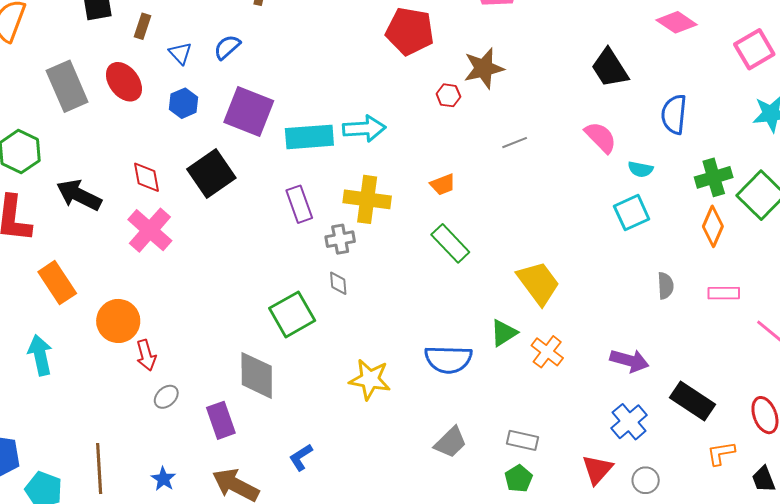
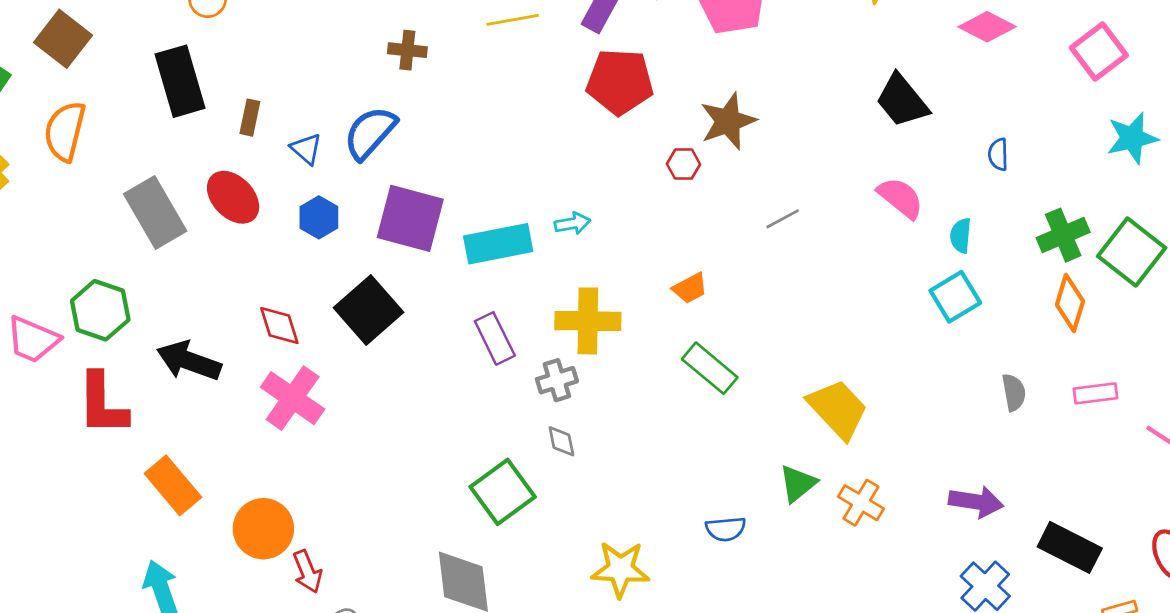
blue semicircle: (227, 47) -> (370, 133), size x1.5
blue semicircle: (674, 114) -> (998, 154), size x0.6
cyan arrow: (364, 128) -> (573, 223), size x0.6
cyan semicircle: (640, 169) -> (961, 236), turned 90
blue semicircle: (448, 359) -> (726, 529), size x0.6

